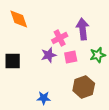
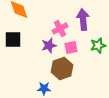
black square: (13, 61) -> (13, 39), moved
brown hexagon: (84, 87) -> (62, 68), moved

